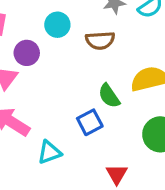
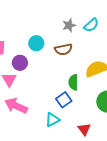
green semicircle: (109, 96) -> (73, 82), turned 42
cyan triangle: (49, 152) -> (52, 120), moved

